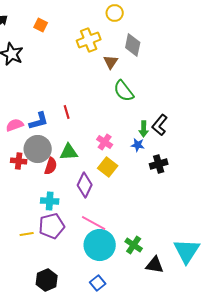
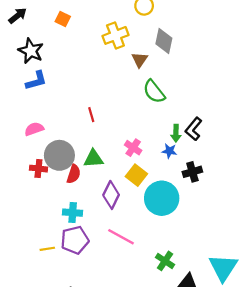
blue L-shape: (39, 121) -> (36, 81), moved
cyan circle: (100, 245) -> (162, 198), moved

